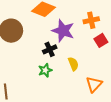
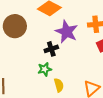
yellow semicircle: (73, 64) -> (59, 85), moved

